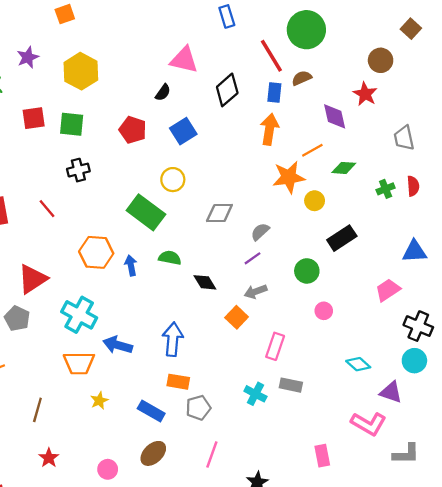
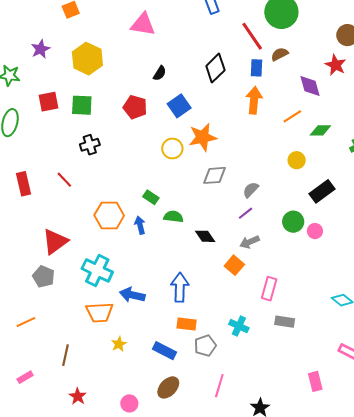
pink triangle: (184, 60) -> (143, 24), moved
orange star: (289, 177) -> (203, 137), moved
green rectangle: (146, 212) -> (151, 197), moved, size x0.5
pink circle: (324, 311) -> (315, 231), moved
cyan cross: (255, 394) -> (239, 326), moved

